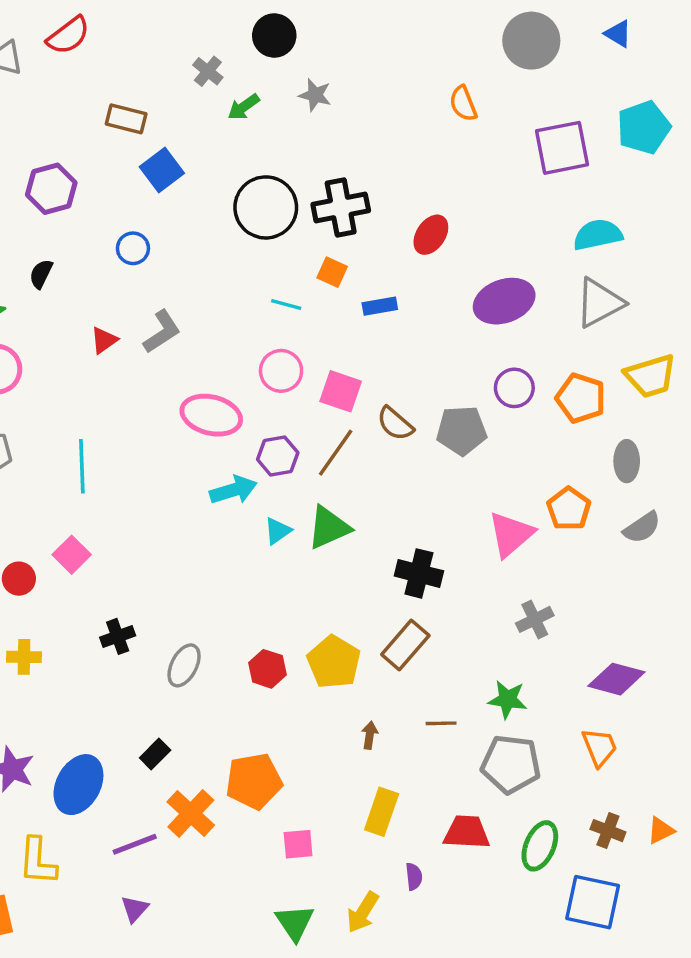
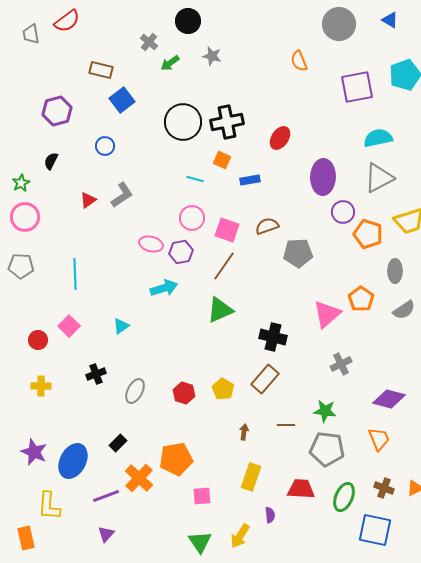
purple ellipse: (504, 301) -> (323, 177), turned -68
purple circle: (514, 388) -> (343, 212), moved
pink ellipse: (211, 415) -> (151, 244), size x0.7
brown semicircle: (395, 424) -> (267, 226), moved, turned 120
purple hexagon: (278, 456) -> (181, 252), moved
cyan triangle: (278, 531) -> (121, 326), moved
yellow pentagon: (334, 662) -> (223, 389), size x0.7

